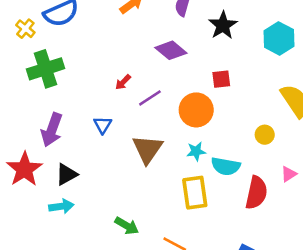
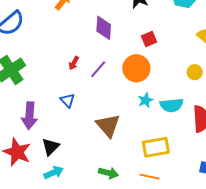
purple diamond: (171, 50) -> (104, 28), turned 70
brown triangle: (147, 149) -> (108, 125), moved
yellow rectangle: (195, 193) -> (156, 147), moved, turned -76

